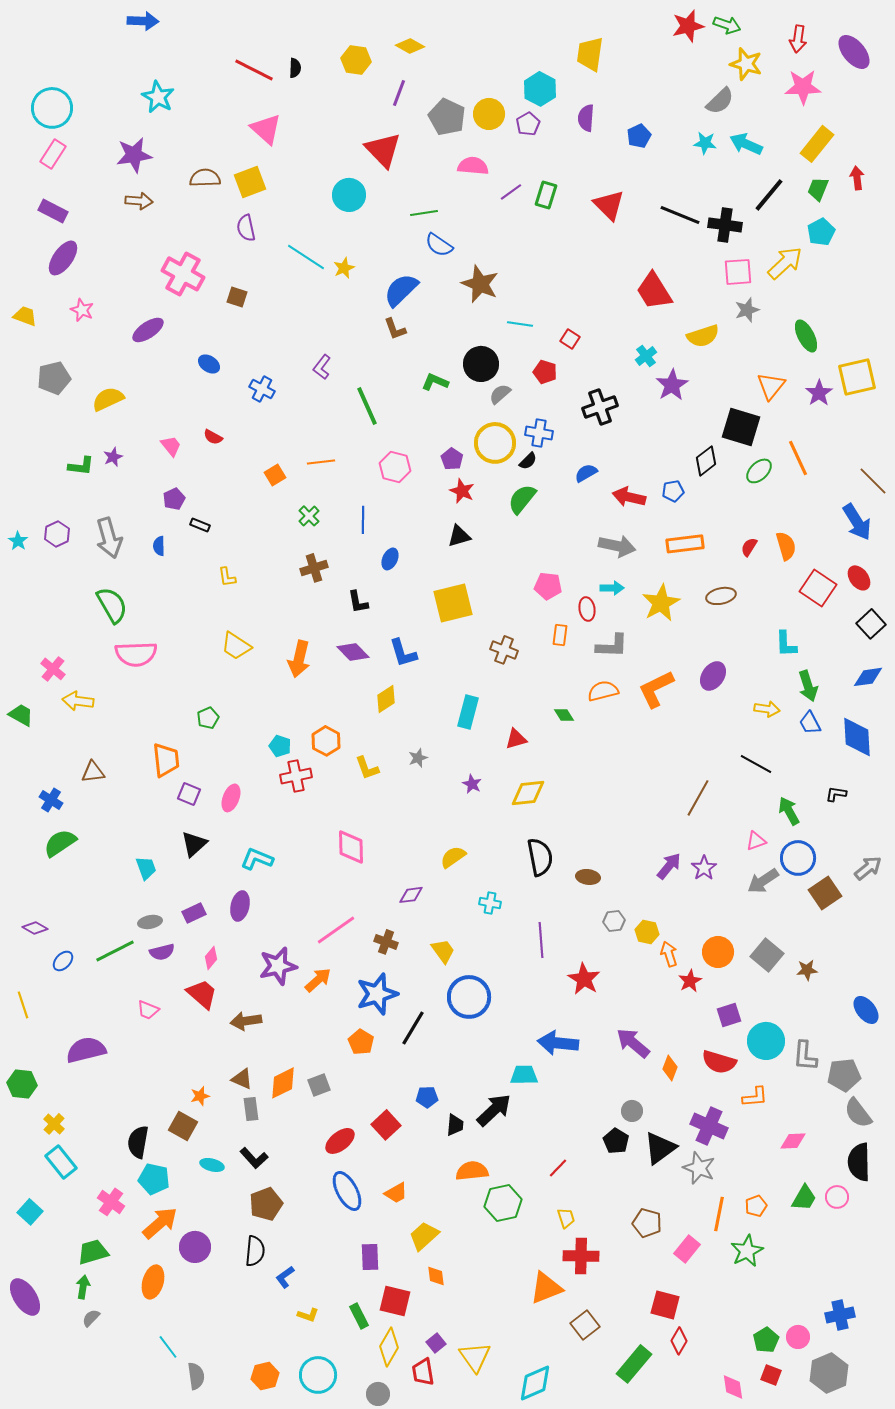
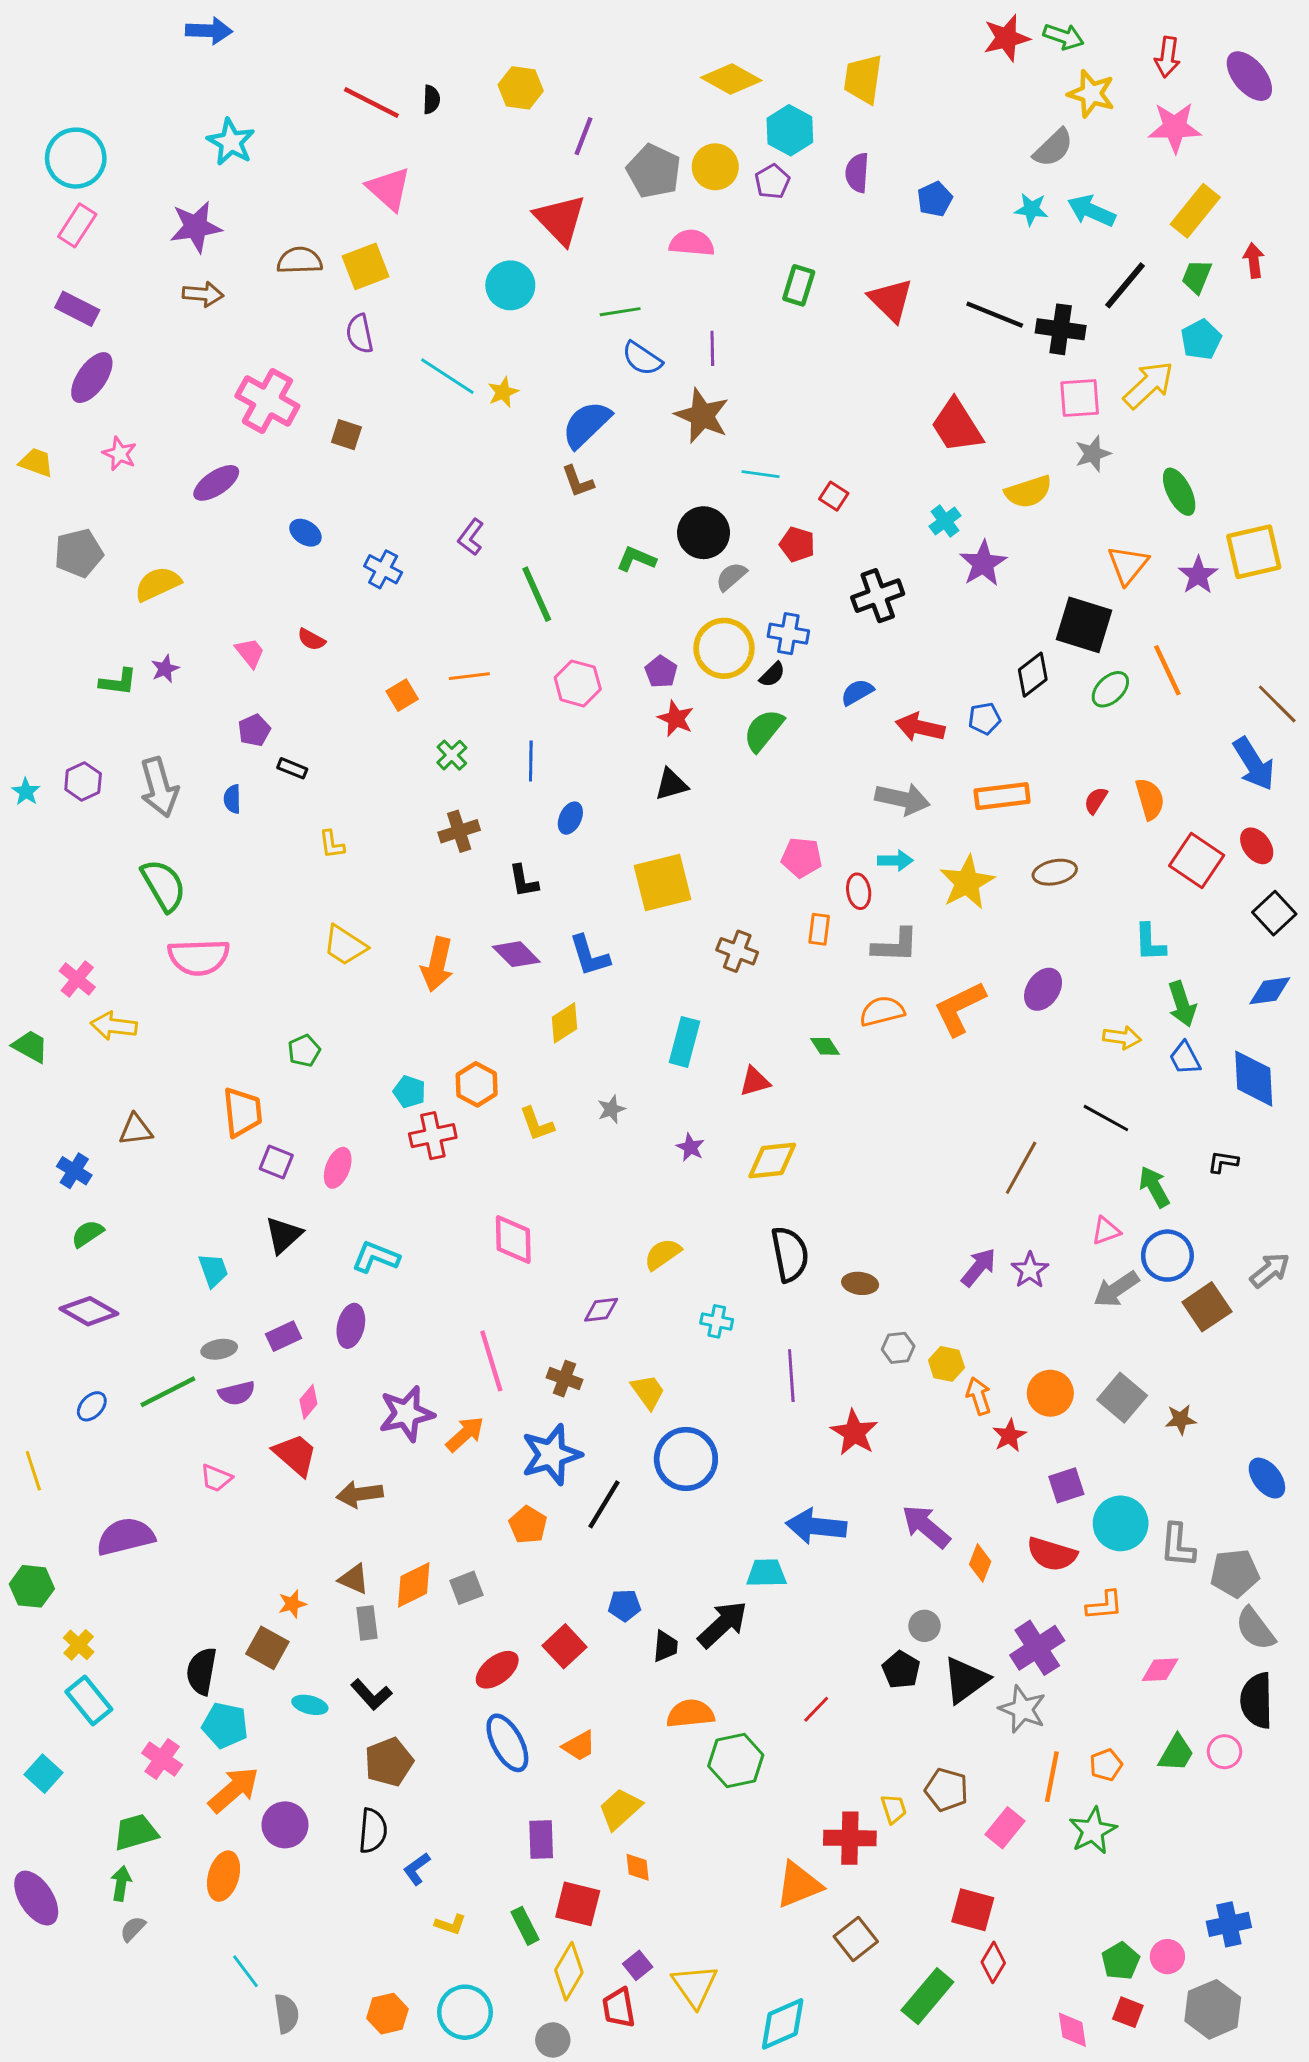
yellow diamond: (410, 46) -> (731, 79), moved, size x1.4
purple line: (511, 192) -> (712, 348), moved, turned -55
green semicircle: (60, 843) -> (87, 1234), size x0.7
purple diamond: (35, 928) -> (89, 1311), moved, size x1.5
pink line: (336, 930) -> (491, 1361), turned -72
purple cross: (709, 1126) -> (1037, 1648), turned 33
yellow trapezoid: (566, 1218) -> (894, 1809), moved

